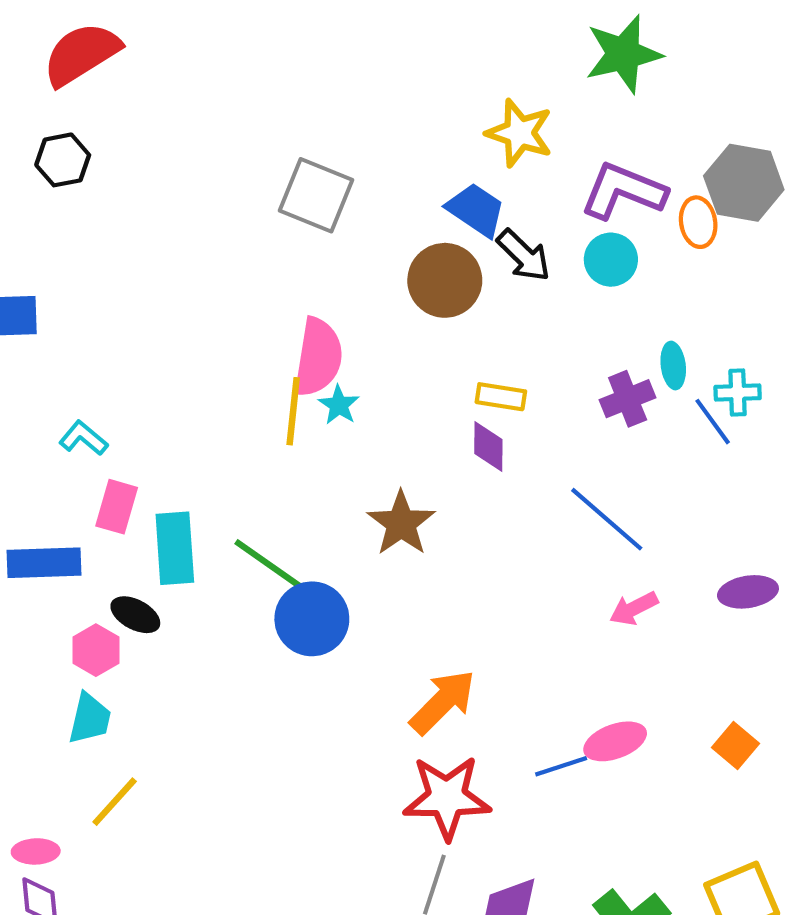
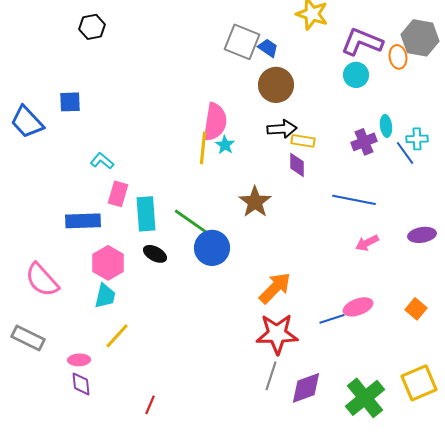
gray square: (316, 195) -> (242, 42), moved
blue trapezoid: (476, 210) -> (268, 48), moved, size x0.7
black arrow: (524, 255) -> (282, 129), moved, turned -48
blue line: (607, 519) -> (354, 200), turned -30
black ellipse: (135, 615) -> (155, 254), moved
pink hexagon: (96, 650) -> (108, 263), size x1.4

